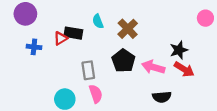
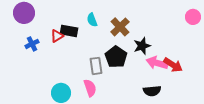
blue cross: (34, 47) -> (32, 44), turned -32
black star: (179, 50) -> (142, 46), moved
pink arrow: (153, 67) -> (157, 63), moved
gray rectangle: (88, 70) -> (96, 66), moved

